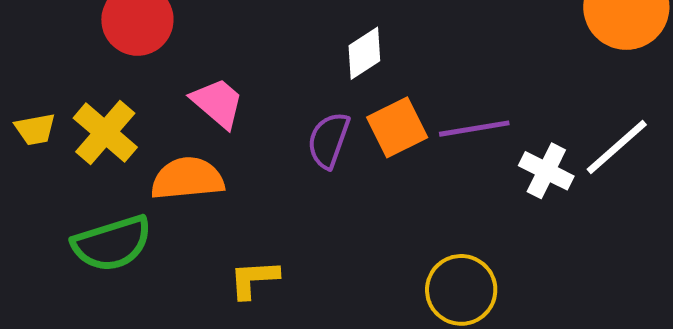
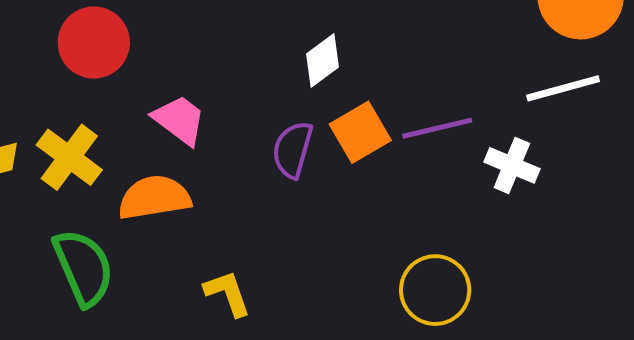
white line: (617, 147) -> (563, 88), moved, turned 30
green semicircle: (112, 243) -> (84, 267), turned -92
yellow L-shape: (254, 279) -> (228, 293), turned 78

